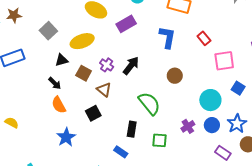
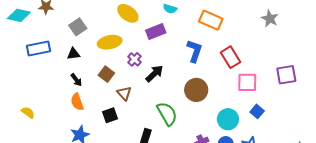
red rectangle: (204, 38) -> (231, 57), size x1.5
black triangle: (62, 60) -> (74, 54), moved
purple cross: (107, 65) -> (134, 59), moved
brown circle: (175, 76) -> (196, 90), size x1.5

